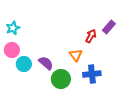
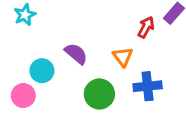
pink circle: (12, 50) -> (23, 96), moved
purple semicircle: (46, 63) -> (76, 54), moved

